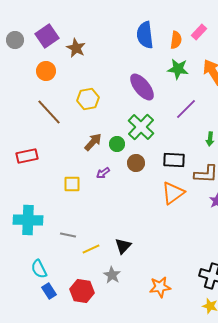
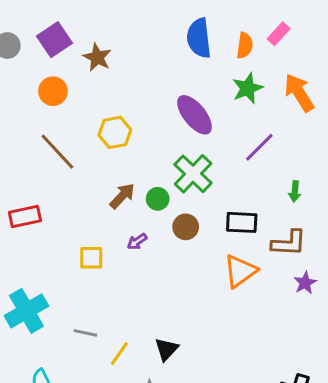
green star: (178, 69) -> (248, 88), turned -30
cyan cross: (28, 220) -> (26, 311), turned -32
yellow line: (91, 249) -> (119, 354), turned -30

